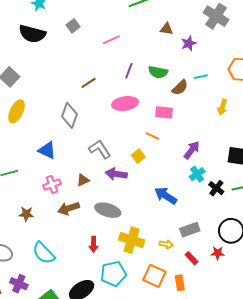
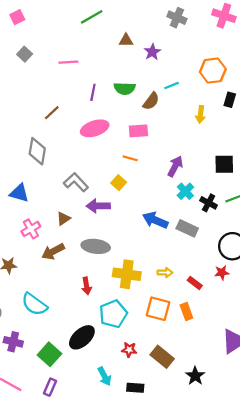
gray cross: (216, 16) -> (177, 18), size x0.7
pink line: (111, 40) -> (68, 62), turned 30
gray rectangle: (190, 230) -> (187, 228), moved, turned 54

